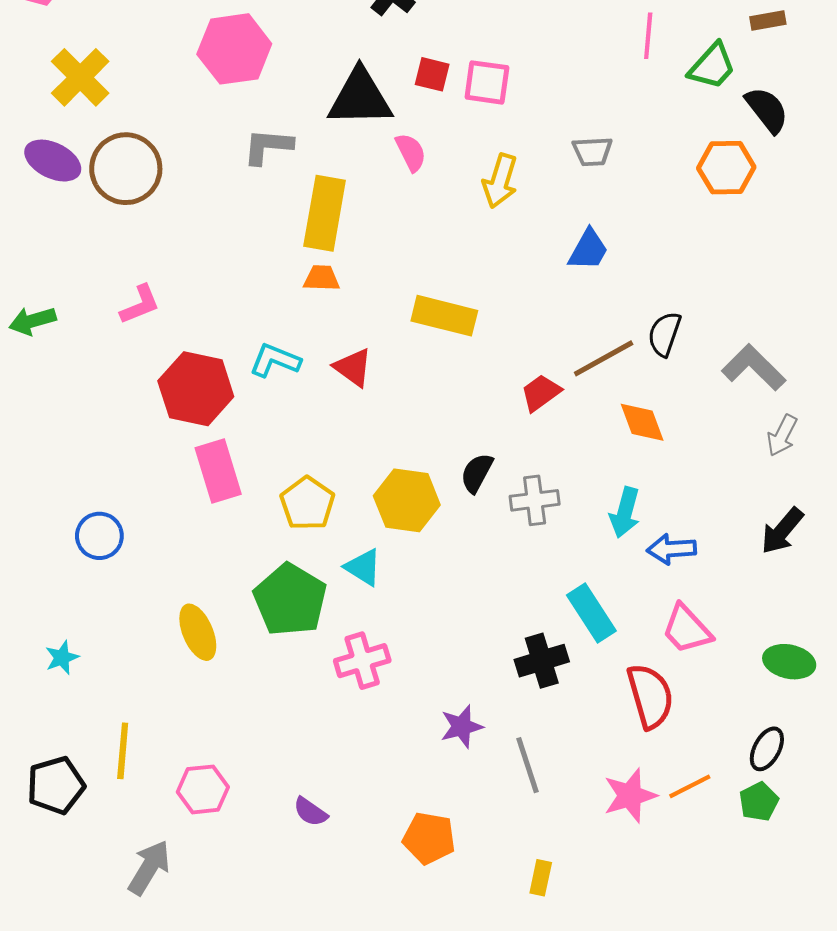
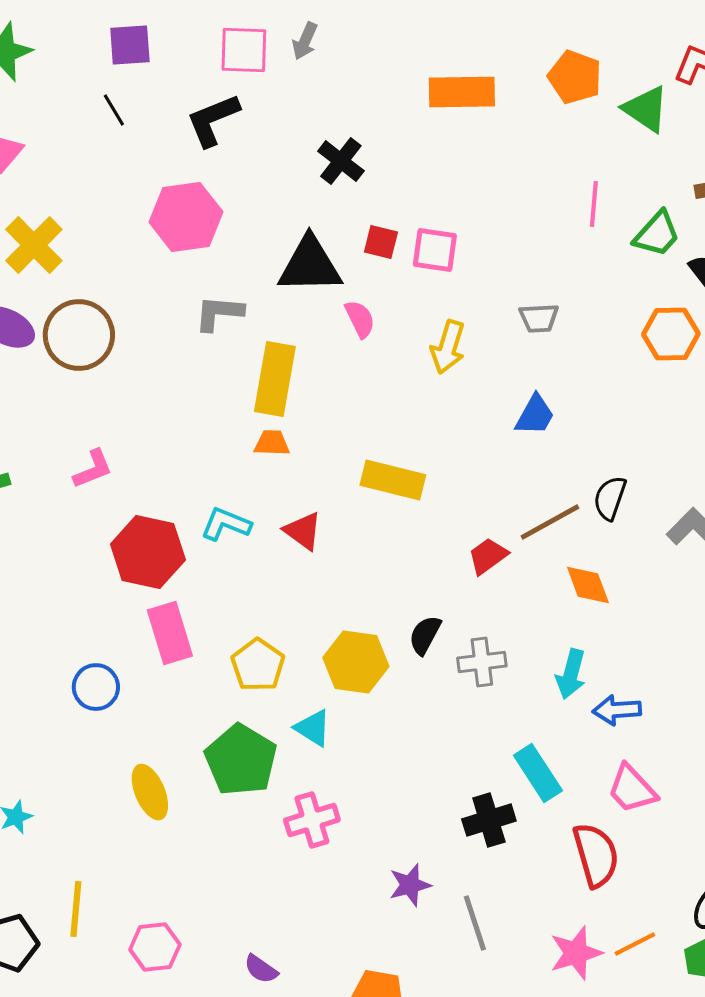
blue circle: (99, 536) -> (96, 687), moved

